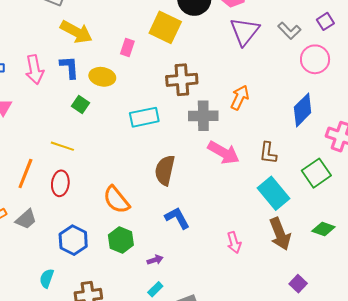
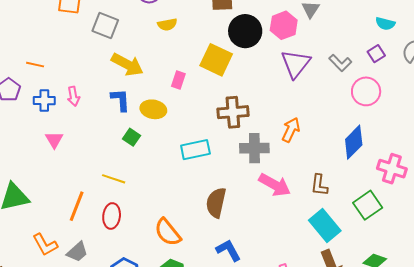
pink arrow: (35, 70) -> (73, 96), moved, size x0.7

